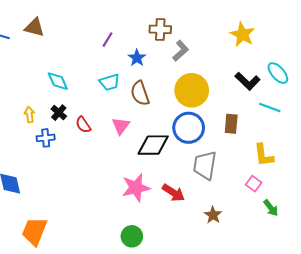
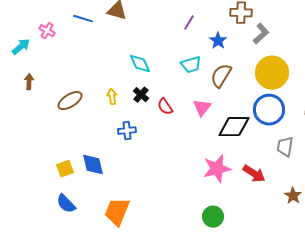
brown semicircle: (140, 93) -> (221, 76), turned 50
blue cross: (46, 138) -> (127, 131), moved
gray trapezoid: (205, 165) -> (285, 147), size x0.7

